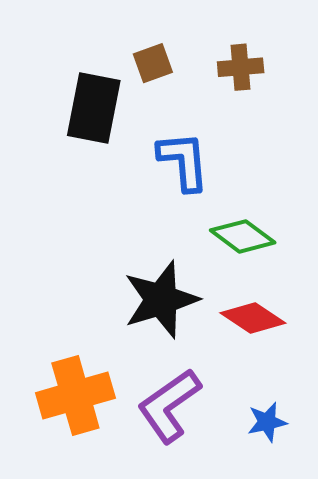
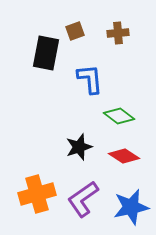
black star: (161, 300) -> (79, 147), size x0.7
blue star: (267, 422) -> (131, 207), size x1.8

